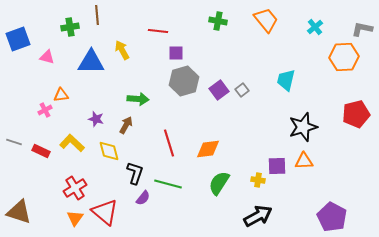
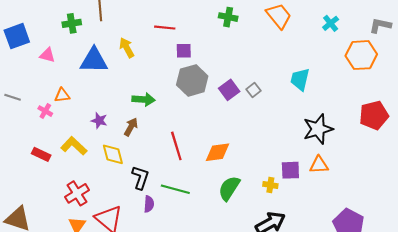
pink cross: (45, 110) -> (45, 111), turned -32
gray line: (14, 142) -> (13, 97), moved
purple semicircle: (143, 198) -> (149, 204), turned -35

